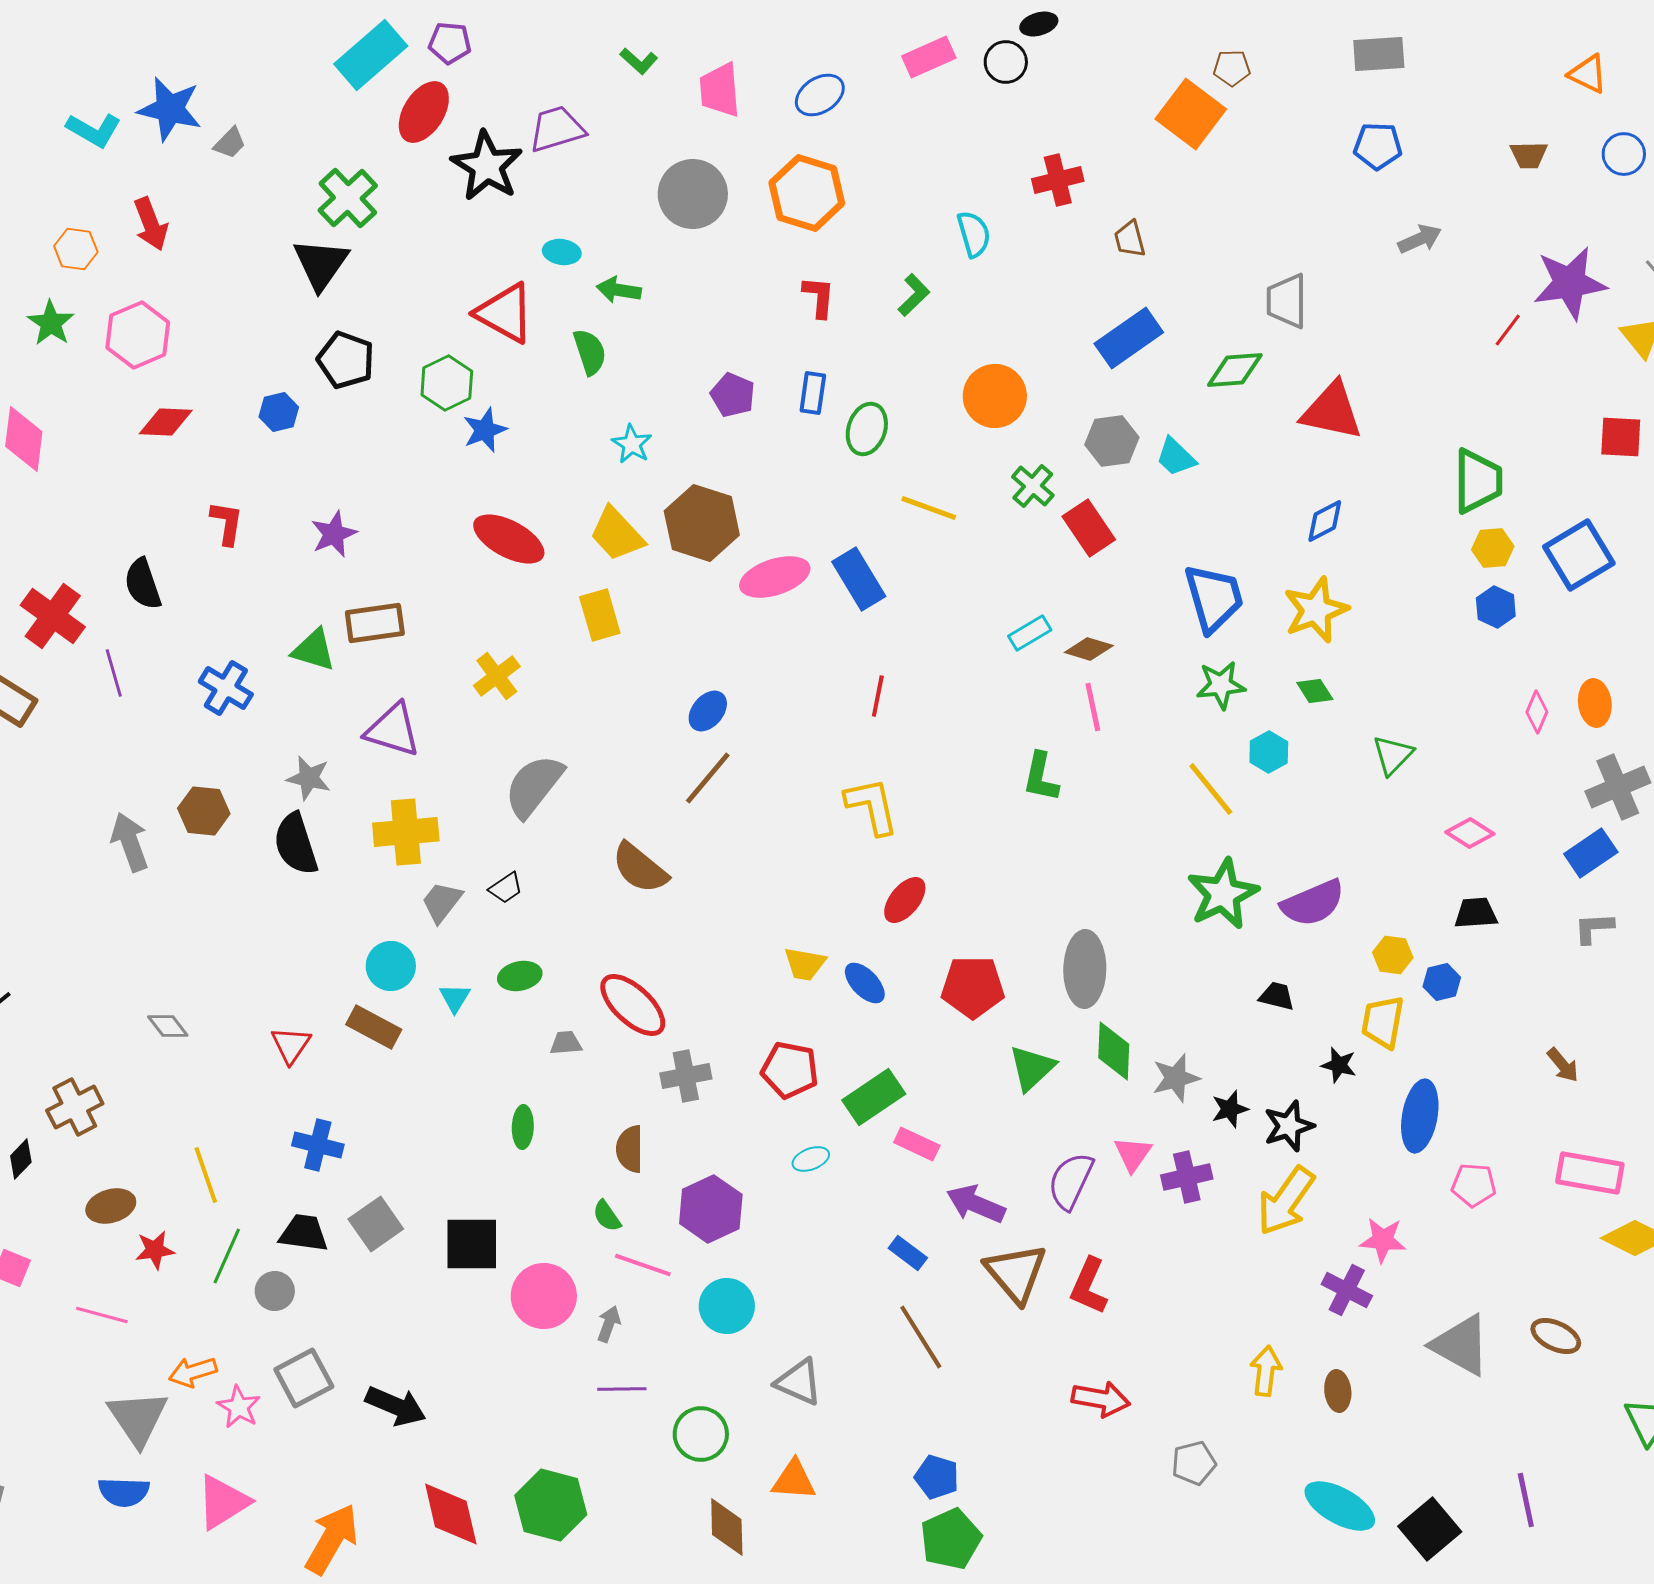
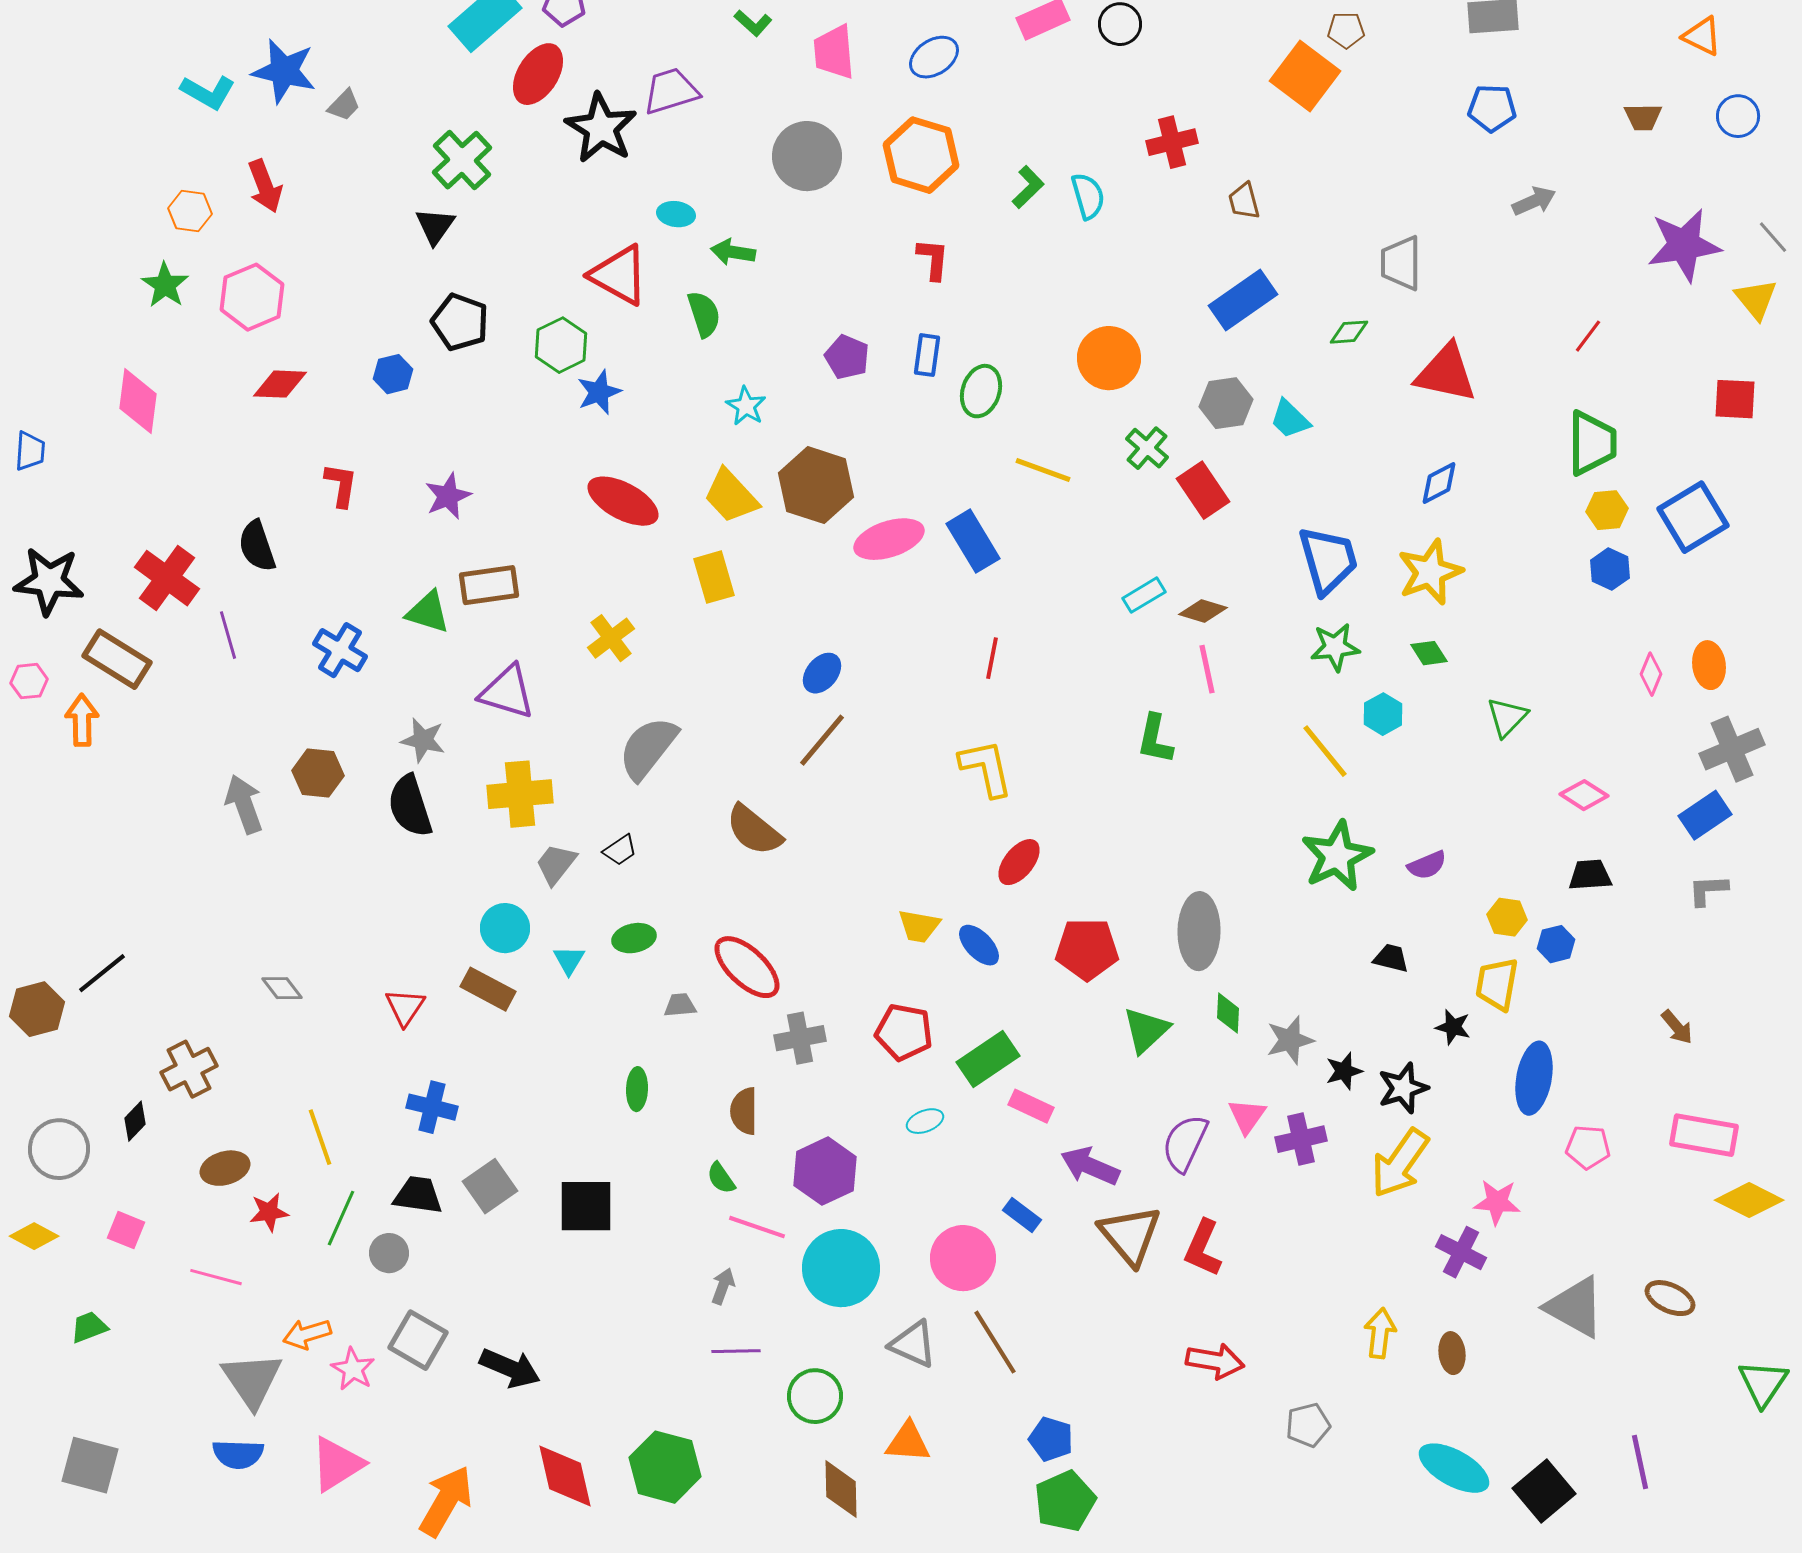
black triangle: (321, 264) -> (435, 226), size x0.7
green L-shape: (914, 295) -> (1028, 187), moved
red line: (1508, 330) -> (1588, 336), moved
green diamond: (1235, 370) -> (1349, 332), size x0.7
purple semicircle: (1313, 903) -> (1427, 865), size x0.6
green diamond: (1114, 1051) -> (1228, 1013), size x0.7
pink circle: (544, 1296) -> (963, 1258), moved
cyan circle: (727, 1306) -> (841, 1268), size x1.4
brown line: (921, 1337) -> (995, 1342), moved
gray square: (304, 1378) -> (418, 1340), turned -32

